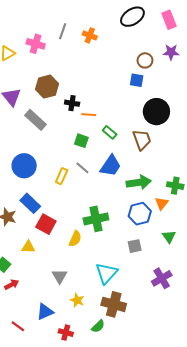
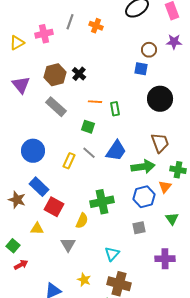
pink cross: (36, 44) -> (44, 34), turned -30
black cross: (72, 103) -> (79, 74), moved, turned 32
gray rectangle: (36, 120) -> (56, 107), moved
green rectangle: (110, 132) -> (115, 109), moved, turned 40
brown trapezoid: (142, 140) -> (160, 143), moved
cyan triangle: (106, 273) -> (112, 254), size x0.7
gray triangle: (60, 276) -> (68, 245), moved
purple cross: (162, 278) -> (165, 259), turned 30

